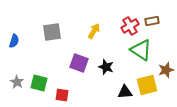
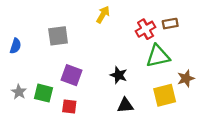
yellow arrow: (94, 31) -> (103, 15), moved
green triangle: (141, 50) -> (158, 56), turned -45
purple square: (79, 63) -> (72, 75), moved
black triangle: (125, 92) -> (125, 105), moved

